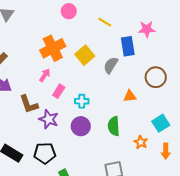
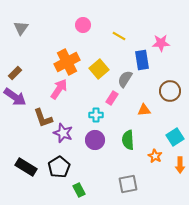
pink arrow: (45, 75) -> (59, 89), size x1.5
pink rectangle: (59, 91) -> (112, 98), moved
black pentagon: (45, 153) -> (59, 167), turned -30

